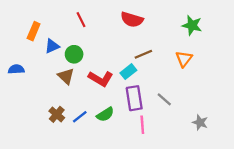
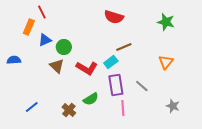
red line: (81, 20) -> (42, 12), moved
orange triangle: (184, 59) -> (166, 62), moved
brown cross: (57, 114) -> (69, 110), moved
blue line: (80, 117) -> (32, 107), moved

